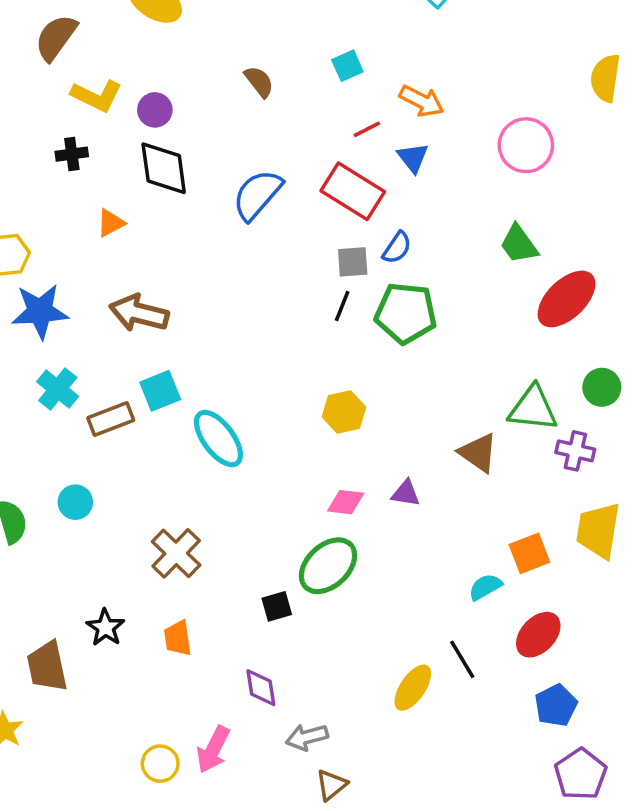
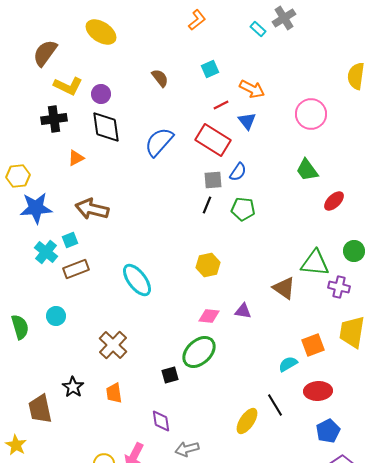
black cross: (72, 154) -> (54, 119), size x1.4
red ellipse: (567, 299) -> (334, 201), size x0.6
green pentagon: (406, 313) -> (243, 209), size x0.7
cyan square: (160, 391) -> (70, 240), moved, size x0.7
red ellipse: (538, 635) -> (318, 391), turned 44

